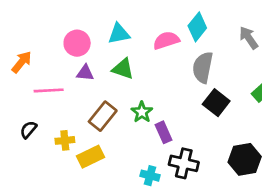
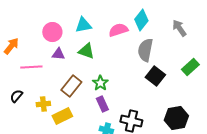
purple rectangle: (164, 132) -> (102, 104), moved

